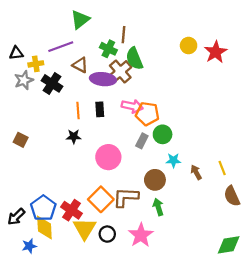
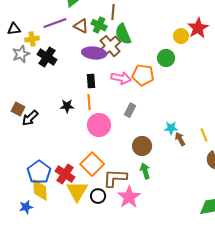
yellow circle: (189, 46) -> (181, 36), moved
brown triangle: (80, 65) -> (81, 26), moved
orange line: (78, 111) -> (89, 102), moved
orange pentagon: (147, 114) -> (143, 75), moved
green circle: (163, 134) -> (166, 58), moved
cyan star: (173, 160) -> (171, 128), moved
brown L-shape: (126, 197) -> (115, 178), moved
black arrow: (16, 217) -> (30, 118), moved

